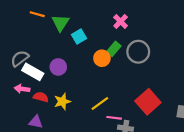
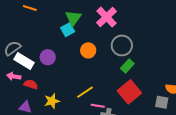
pink cross: (121, 21) -> (106, 17), size x1.5
green triangle: (60, 23) -> (73, 18), moved
green rectangle: (114, 49) -> (127, 66), moved
yellow star: (62, 101) -> (52, 101), moved

